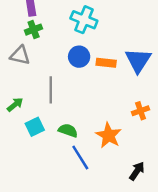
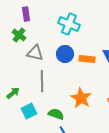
green cross: (34, 30) -> (19, 35), moved, turned -32
gray triangle: (20, 55) -> (35, 53), moved
orange star: (109, 135) -> (81, 98), moved

